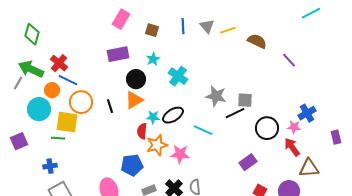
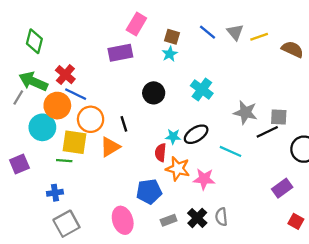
blue line: (183, 26) -> (208, 32), turned -49
purple rectangle: (118, 54) -> (120, 53), moved
cyan star: (153, 59) -> (170, 54), moved
orange circle: (52, 90) -> (57, 106), size x1.5
orange triangle: (134, 100) -> (110, 147), moved
orange star: (157, 145) -> (178, 169), turned 30

